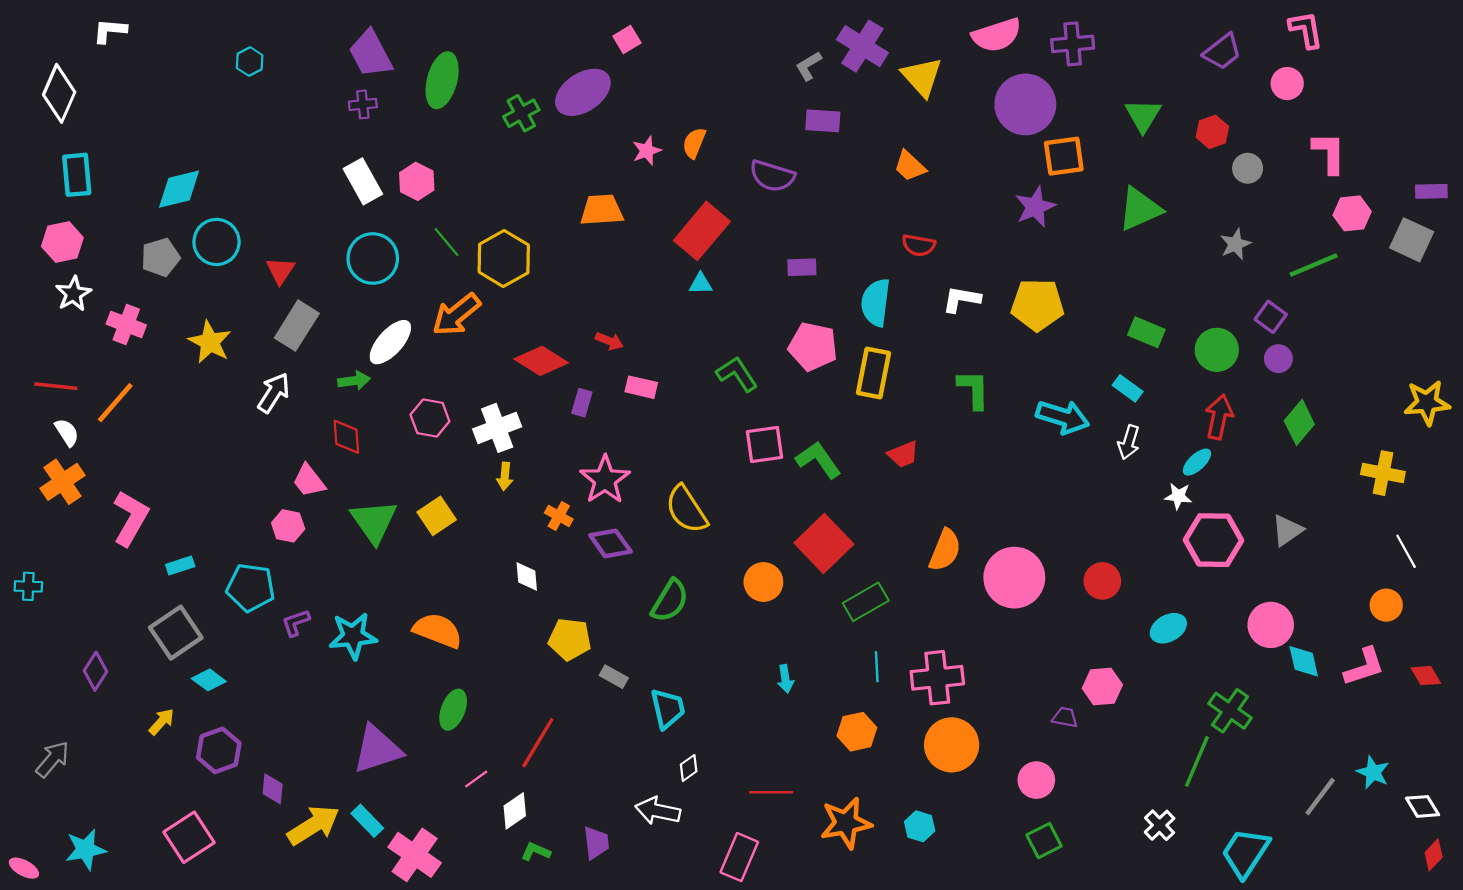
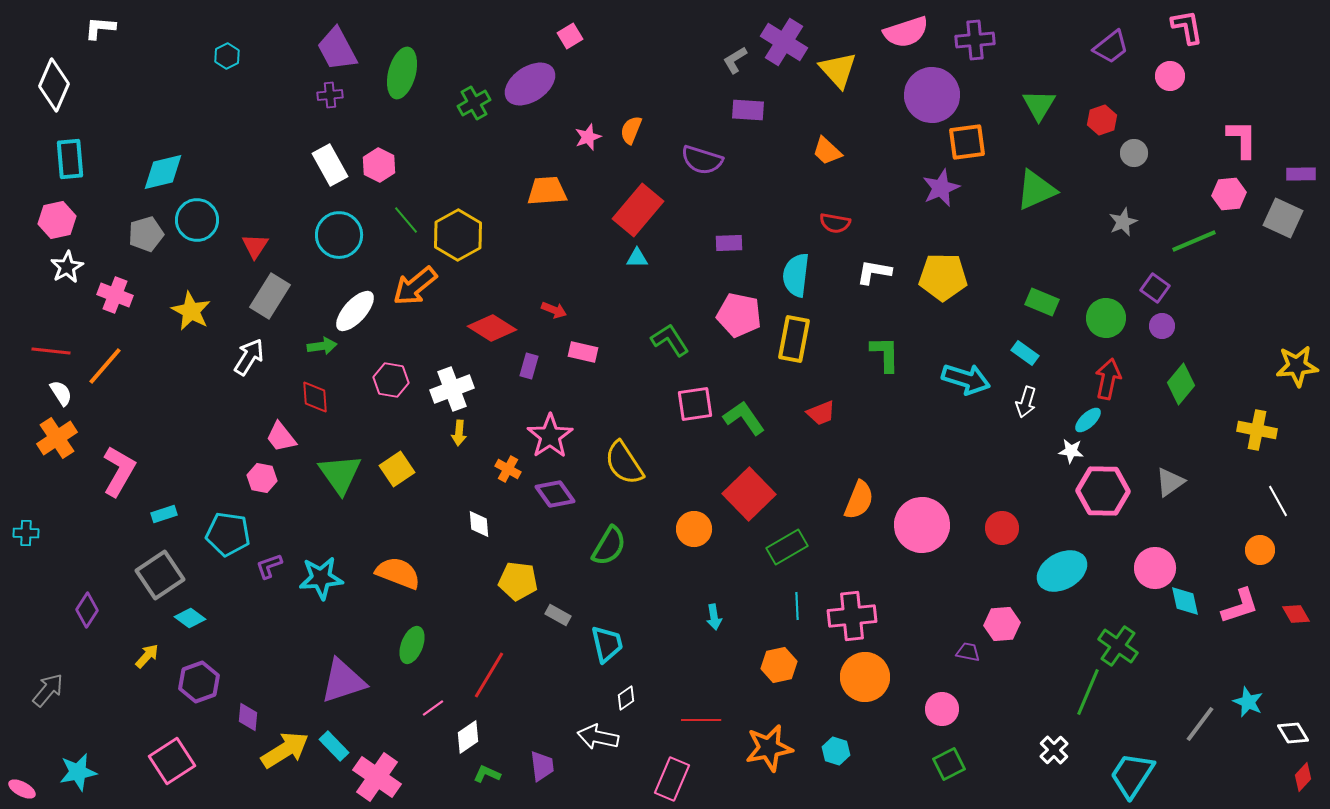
pink L-shape: (1329, 153) -> (1242, 139), moved
cyan ellipse: (1168, 628) -> (1062, 571), size x1.5

